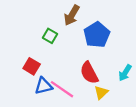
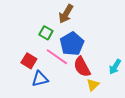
blue pentagon: (97, 35) -> (72, 44), moved
pink line: (62, 89) -> (57, 57), moved

